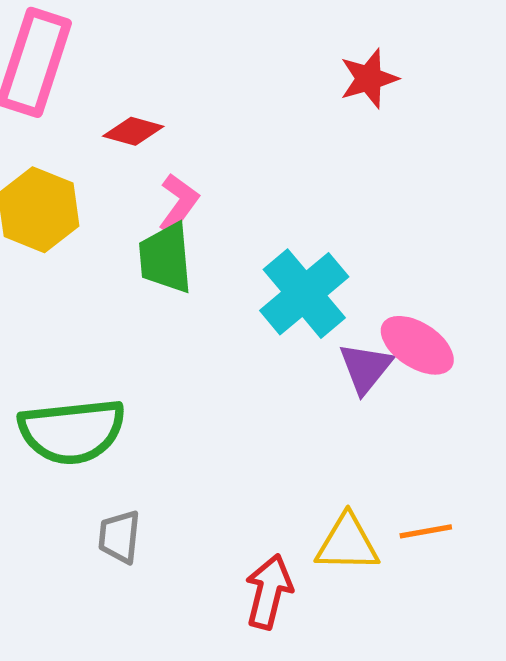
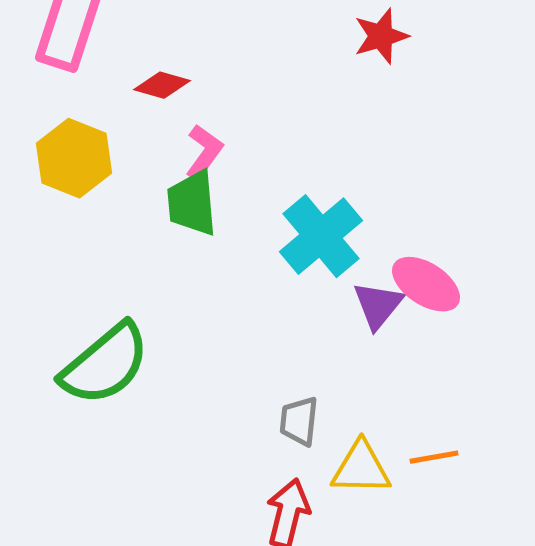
green semicircle: (72, 431) -> (105, 364), turned -34
gray trapezoid: (119, 537) -> (299, 421), moved

